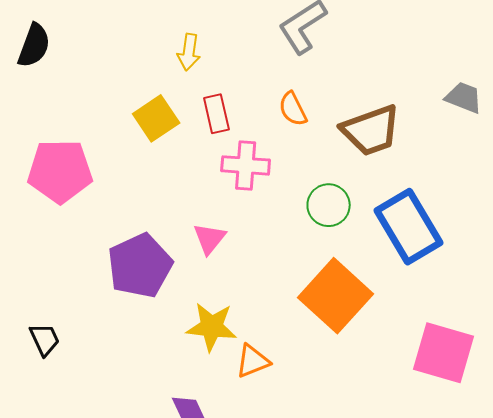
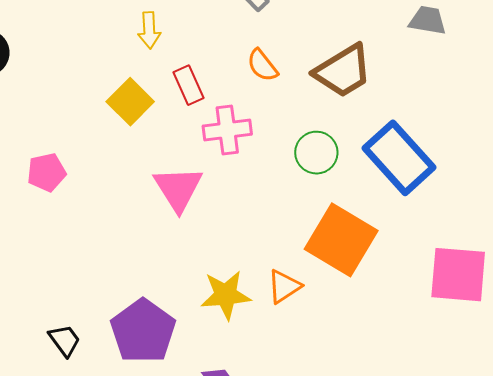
pink pentagon: (60, 171) -> (46, 172), size x0.6
pink triangle: (209, 239) -> (178, 189), moved, size x1.5
purple pentagon: (140, 266) -> (143, 331), moved
orange triangle: (253, 361) -> (284, 287), moved

